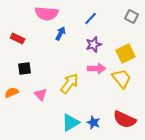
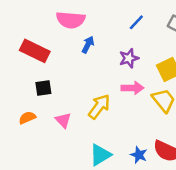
blue line: (91, 18) -> (136, 22), moved
red rectangle: (18, 38) -> (35, 51), size x1.6
blue star: (94, 122) -> (139, 155), moved

